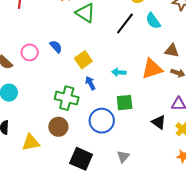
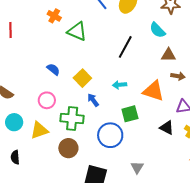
cyan semicircle: (153, 21) -> (157, 30), moved
black line: (125, 24) -> (125, 47), moved
pink circle: (30, 52) -> (47, 100), moved
orange triangle: (152, 69) -> (153, 91), moved, turned 45
yellow triangle: (31, 143) -> (39, 130), moved

